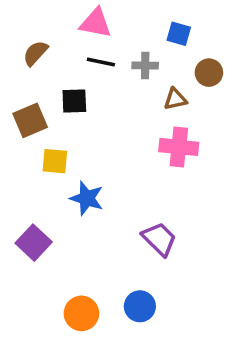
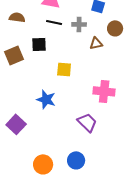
brown semicircle: (35, 53) -> (17, 17), turned 56
pink cross: (179, 147) -> (104, 91), moved
yellow square: (55, 161) -> (64, 69), moved

